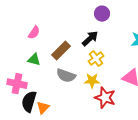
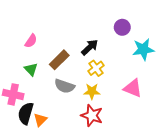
purple circle: (102, 14) -> (122, 27), moved
green triangle: (34, 60) -> (31, 69), turned 32
red star: (105, 98) -> (92, 115), moved

